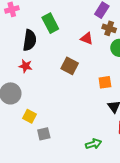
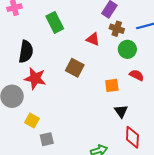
black semicircle: (30, 40) -> (26, 52), moved
red star: (26, 66) -> (35, 78), moved, size x1.5

